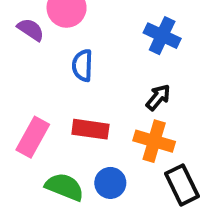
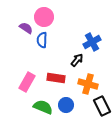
blue cross: (162, 36) -> (92, 42), moved, turned 36
blue semicircle: (82, 65) -> (42, 40), moved
black arrow: (158, 97) -> (77, 60), moved

